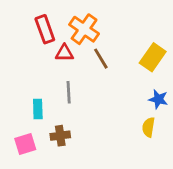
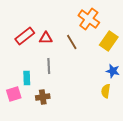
red rectangle: (45, 29) -> (25, 36), moved, turned 72
orange cross: (84, 29) -> (89, 19), moved
pink square: (25, 144) -> (14, 94), moved

